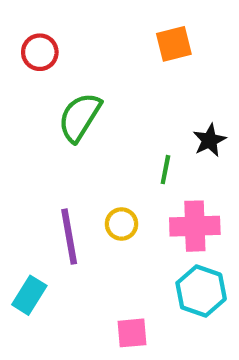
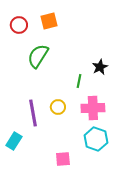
orange square: (174, 44) -> (49, 21), moved

